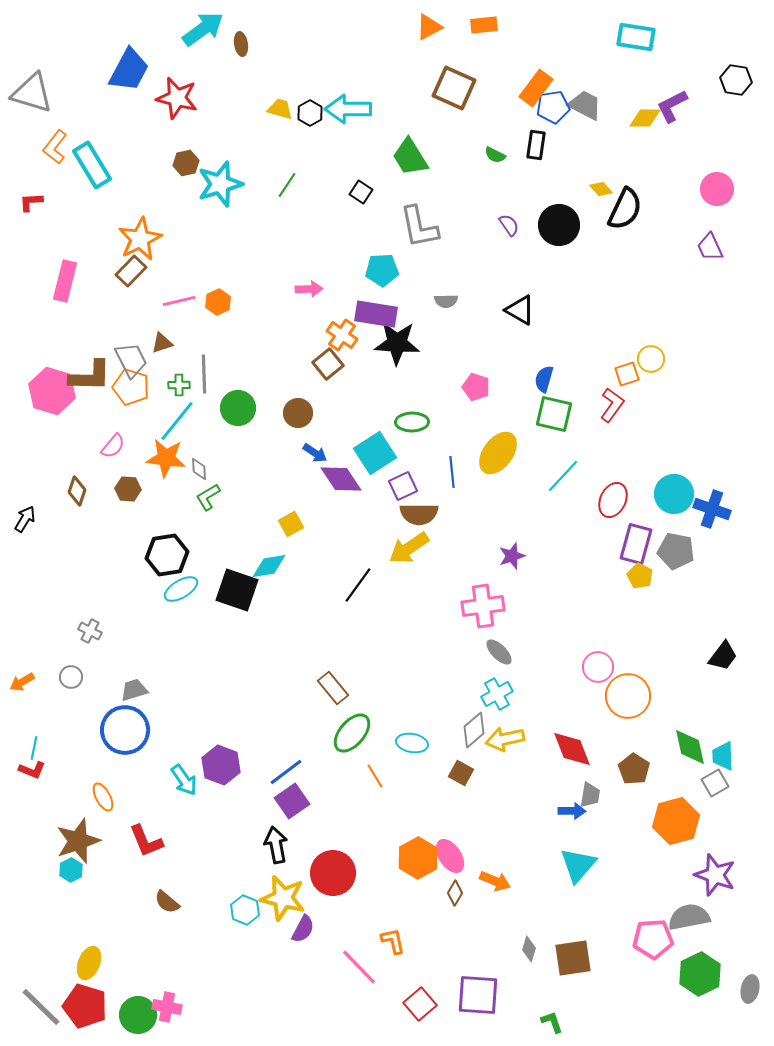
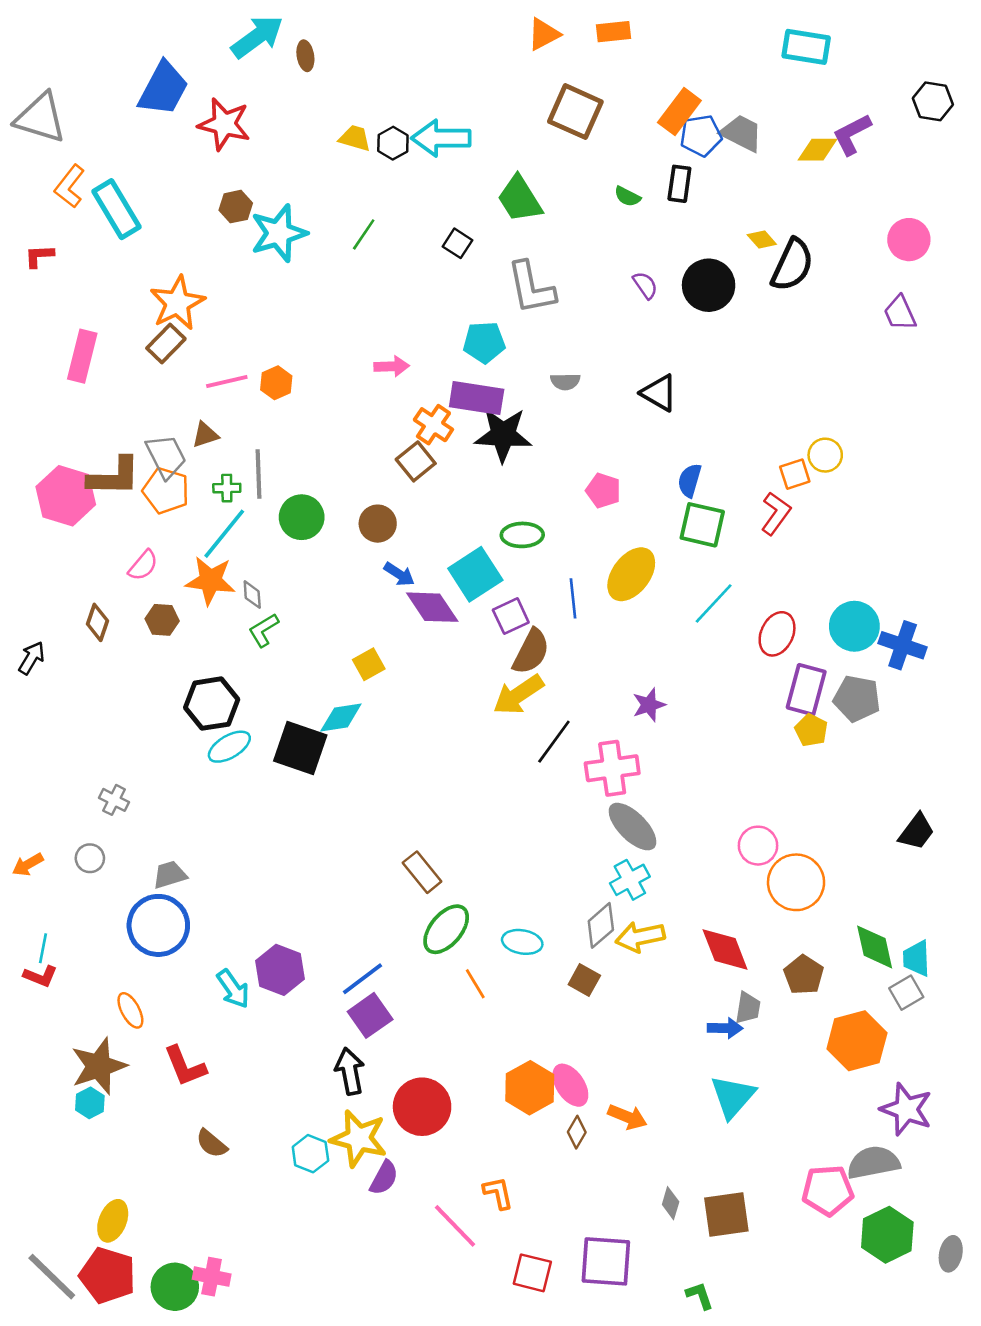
brown semicircle: (419, 514) -> (531, 652), turned -63
black line: (358, 585) -> (554, 742), moved
gray ellipse: (499, 652) -> (632, 827), size x1.5
red square: (420, 1004) -> (532, 1273), turned -36

